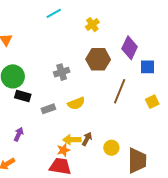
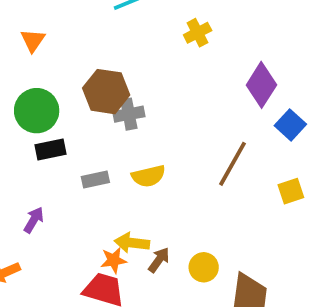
brown hexagon: (98, 59) -> (106, 92), moved
blue square: (147, 67) -> (290, 125), turned 35
black rectangle: (23, 96) -> (51, 149), turned -35
brown arrow: (87, 139) -> (159, 260), moved

